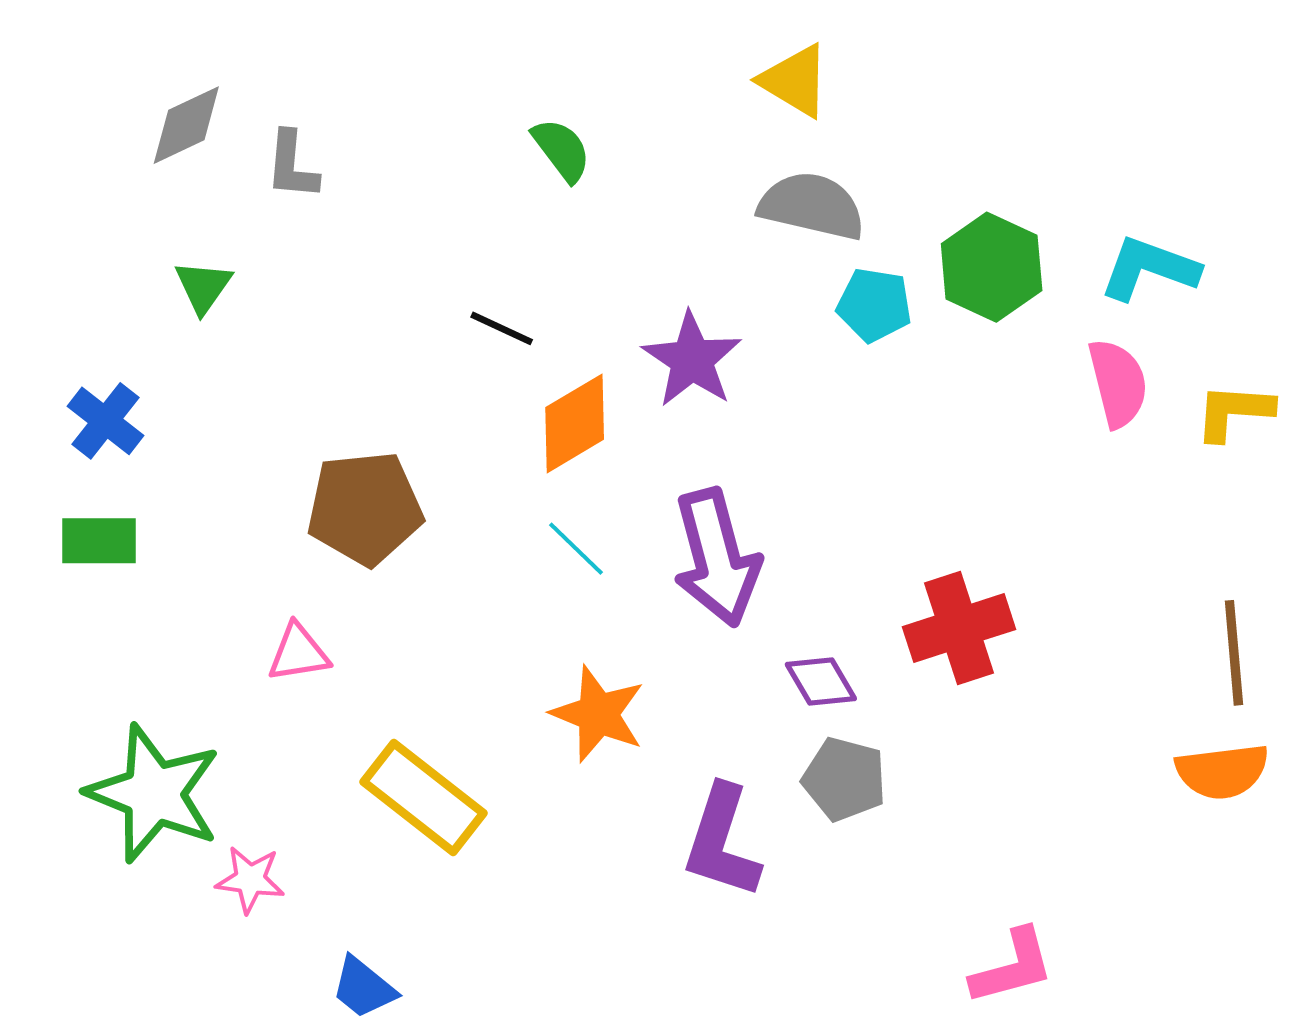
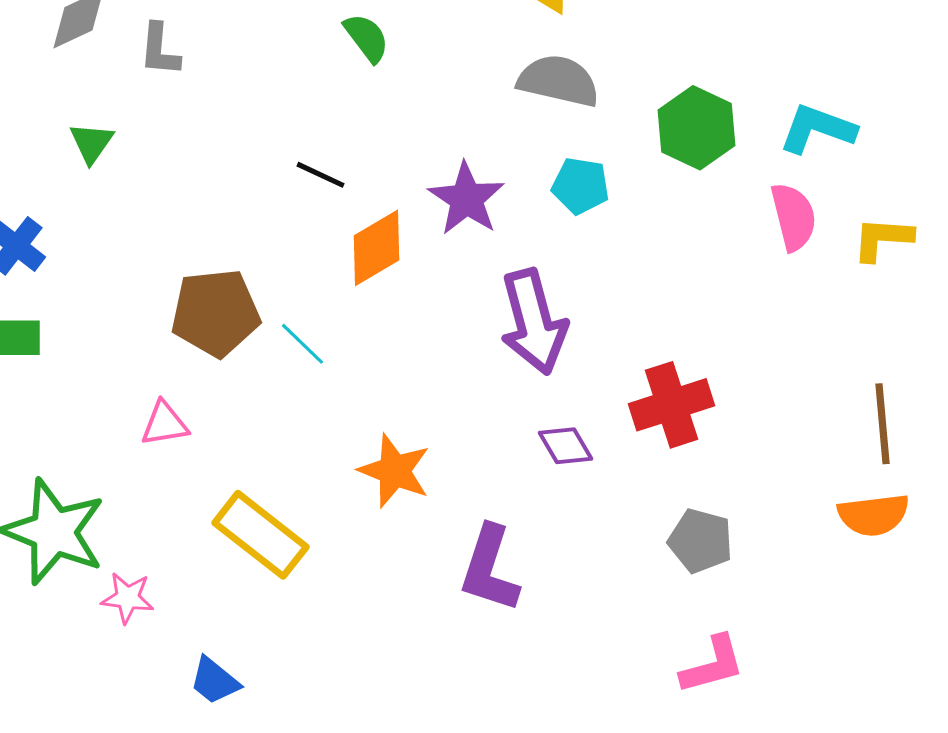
cyan pentagon: (874, 305) -> (580, 186), moved
cyan line: (576, 549) -> (302, 344), moved
purple arrow: (717, 558) -> (534, 322), moved
gray pentagon: (844, 779) -> (700, 541), moved

